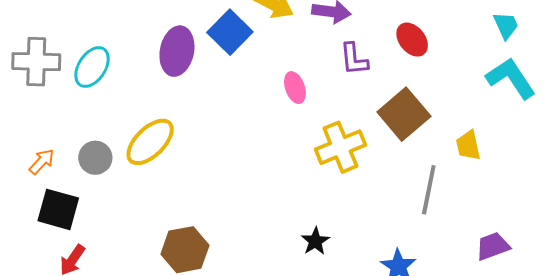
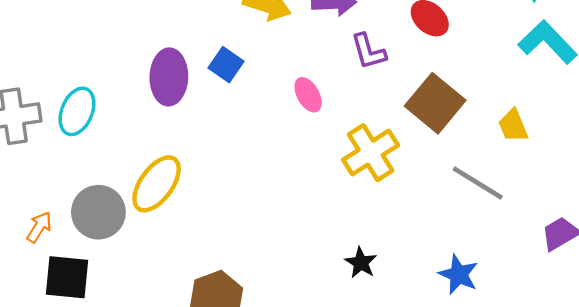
blue square: (230, 32) -> (226, 65), moved, size x0.7
gray circle: (95, 158) -> (98, 212), size x1.4
gray line: (429, 190) -> (478, 183), turned -60

